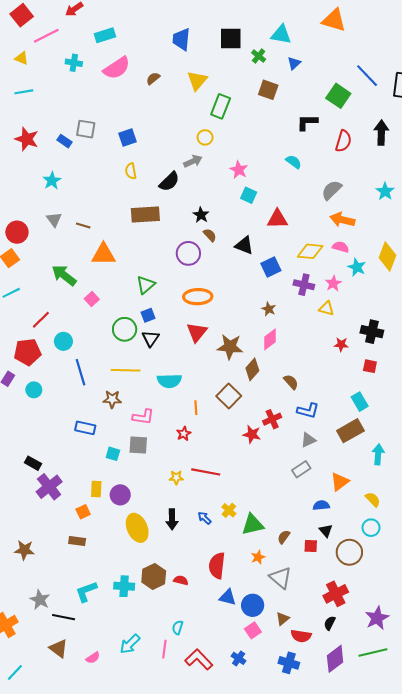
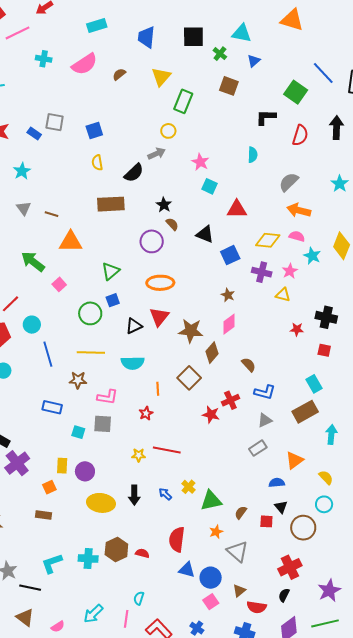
cyan rectangle: (105, 35) -> (97, 26), moved
cyan semicircle: (294, 162) -> (253, 155), turned 56
black triangle: (151, 338) -> (134, 326), moved, turned 30
yellow ellipse: (137, 528) -> (101, 503), turned -60

